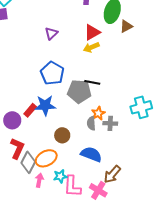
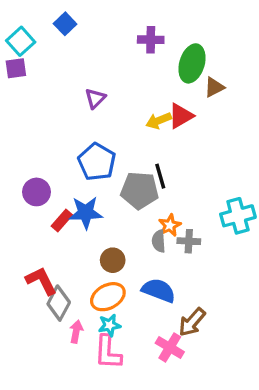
red triangle: (92, 32) -> (181, 116), moved
black line: (92, 82) -> (160, 176), turned 63
purple circle: (12, 120) -> (36, 192), moved
red L-shape: (17, 148) -> (41, 281), turned -50
orange ellipse: (46, 158) -> (108, 297), moved
pink L-shape: (72, 186) -> (108, 352), moved

